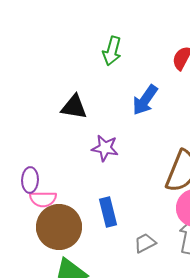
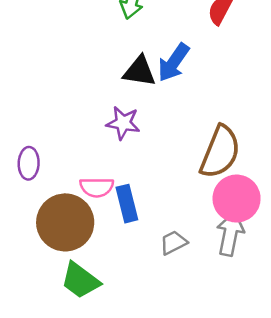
black triangle: (74, 107) -> (140, 71), moved
pink semicircle: (43, 199) -> (97, 187), moved

